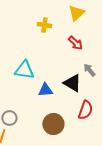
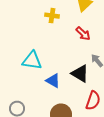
blue triangle: (45, 90) -> (53, 81), turned 35

